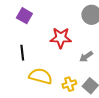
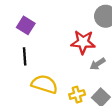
purple square: (24, 16) -> (26, 25), moved
red star: (61, 38) -> (83, 42), moved

